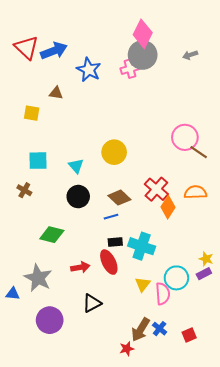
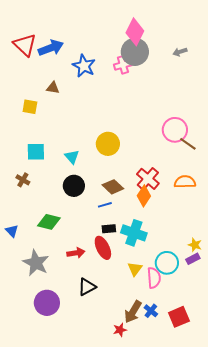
orange diamond: (168, 207) -> (144, 196), moved
blue triangle: (13, 294) -> (12, 231), moved, turned 40
red square: (189, 335) -> (179, 317), size x1.5

